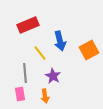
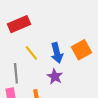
blue arrow: (60, 41) -> (57, 53), moved
purple star: (53, 76) -> (55, 76), moved

